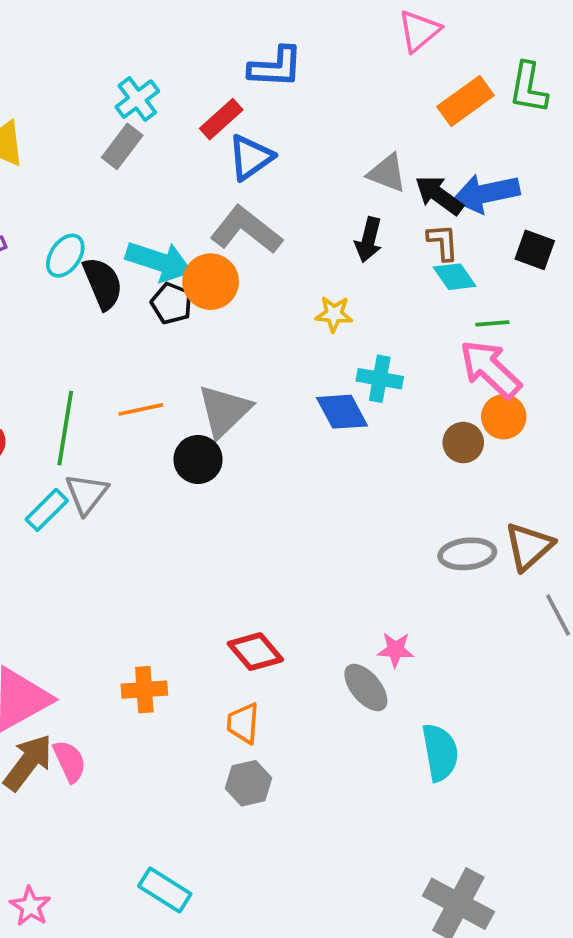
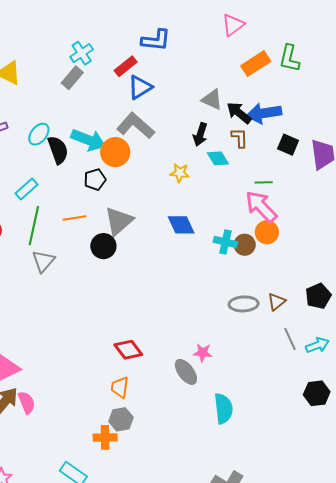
cyan diamond: (455, 277) -> (218, 158), moved
black pentagon: (172, 303) -> (95, 180), moved, turned 30
cyan cross: (380, 379) -> (225, 242), moved
cyan rectangle: (47, 510) -> (26, 189), moved
brown triangle: (529, 546) -> (276, 302), size x0.7
orange cross: (144, 690) -> (105, 437), moved

